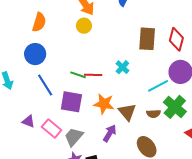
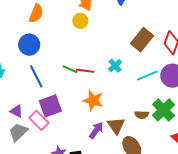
brown rectangle: (147, 39) -> (142, 40), turned 30
cyan line: (158, 86) -> (147, 76), moved
purple square: (71, 102) -> (50, 106), moved, turned -35
brown triangle: (127, 112) -> (116, 126), moved
gray trapezoid: (74, 137) -> (18, 132), moved

